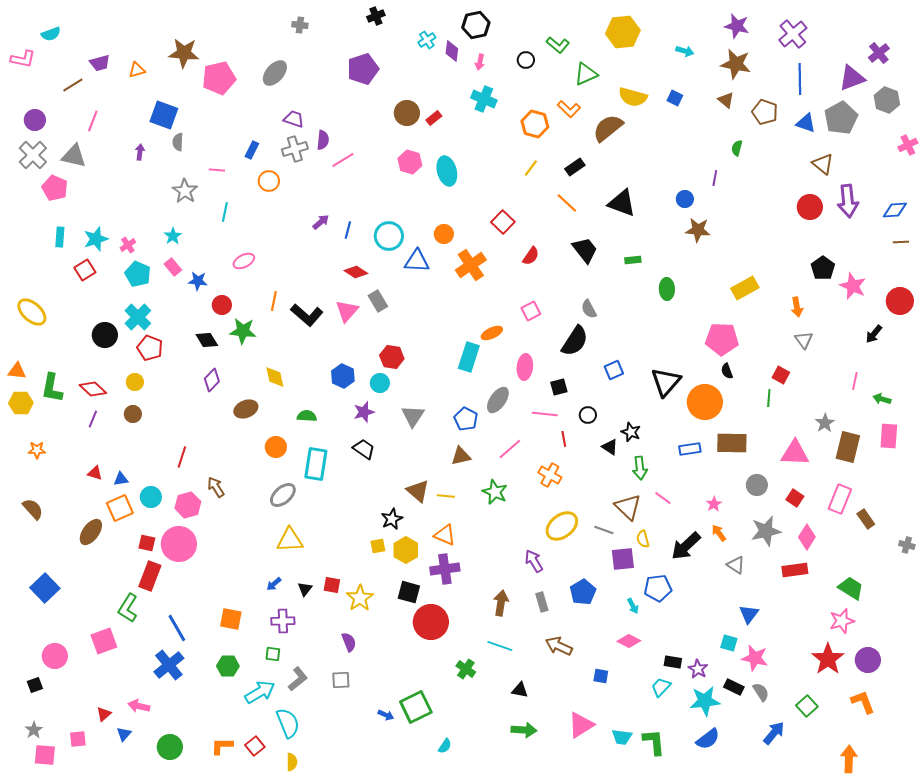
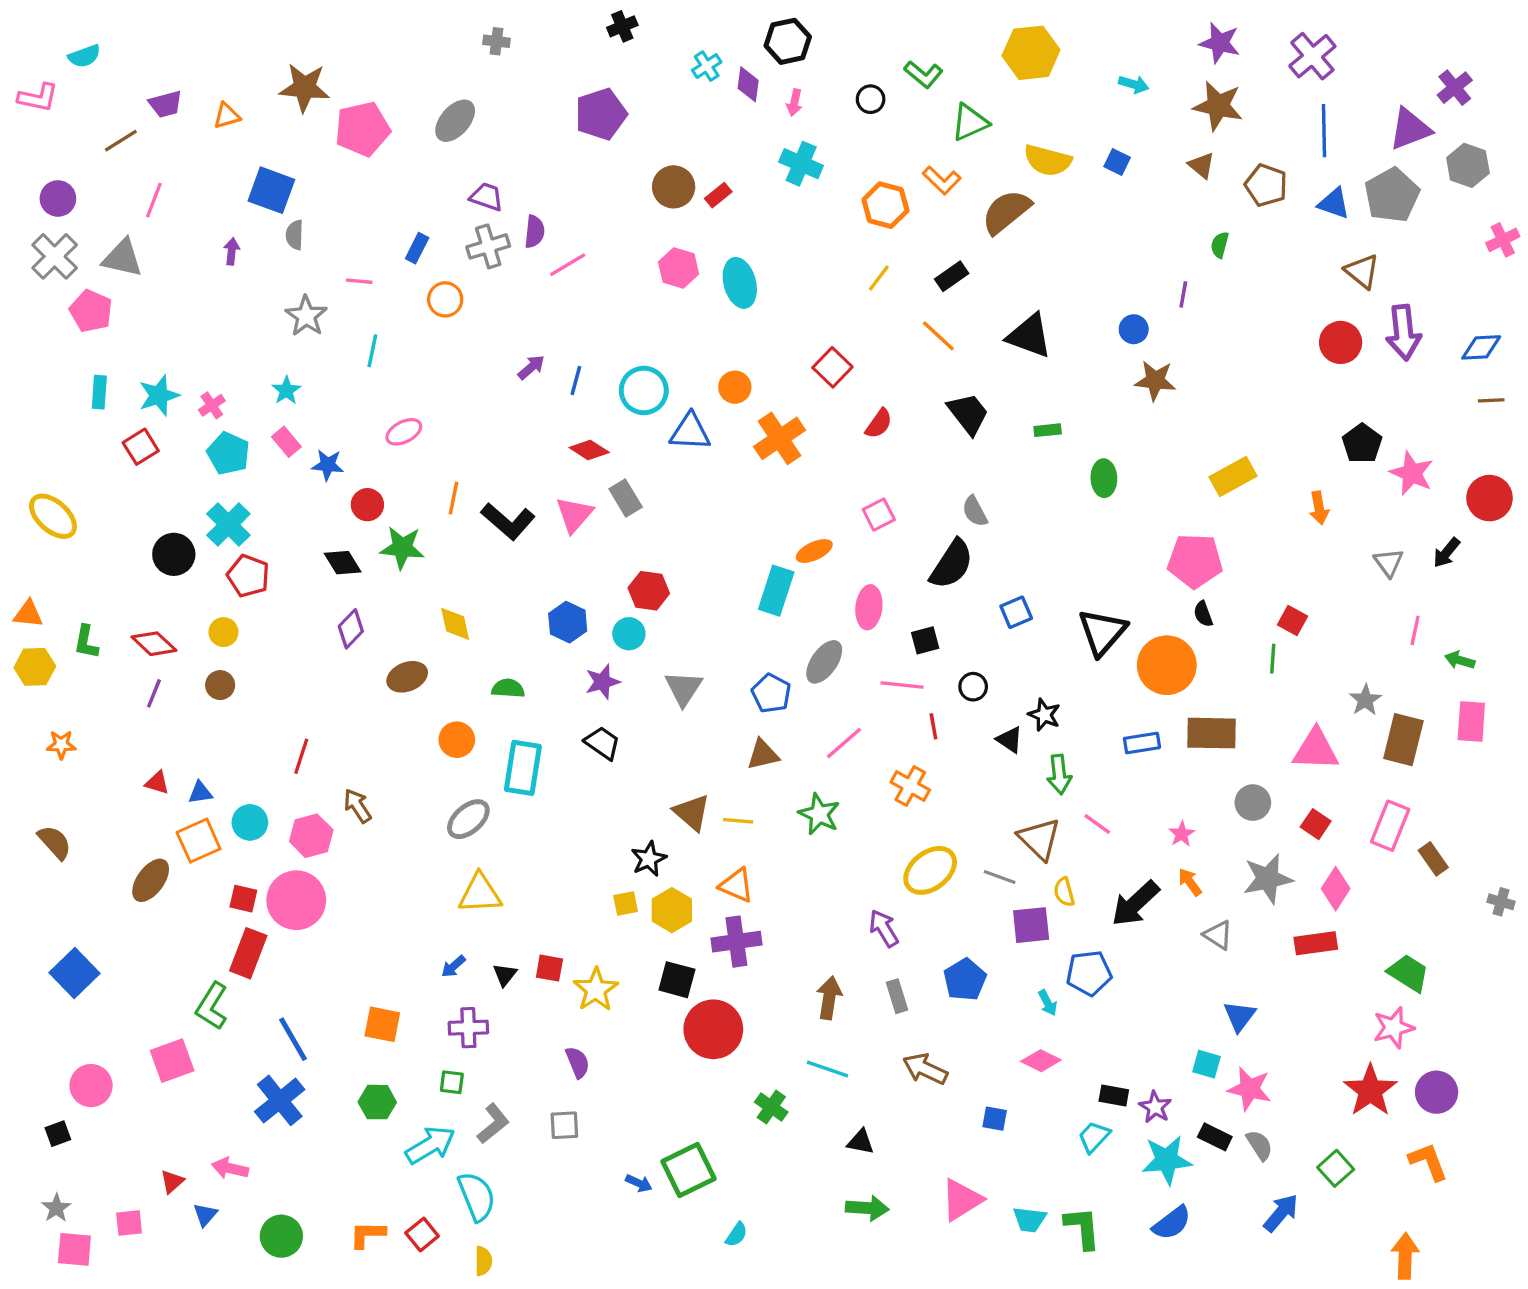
gray triangle: (804, 340) -> (1389, 563), moved
green L-shape: (52, 388) -> (86, 642), size x0.7

